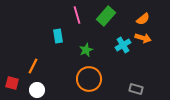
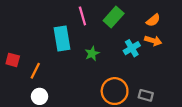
cyan rectangle: (58, 36) -> (62, 38), size x1.6
orange circle: (89, 79) -> (115, 91), moved
red square: (12, 83) -> (13, 60), moved

